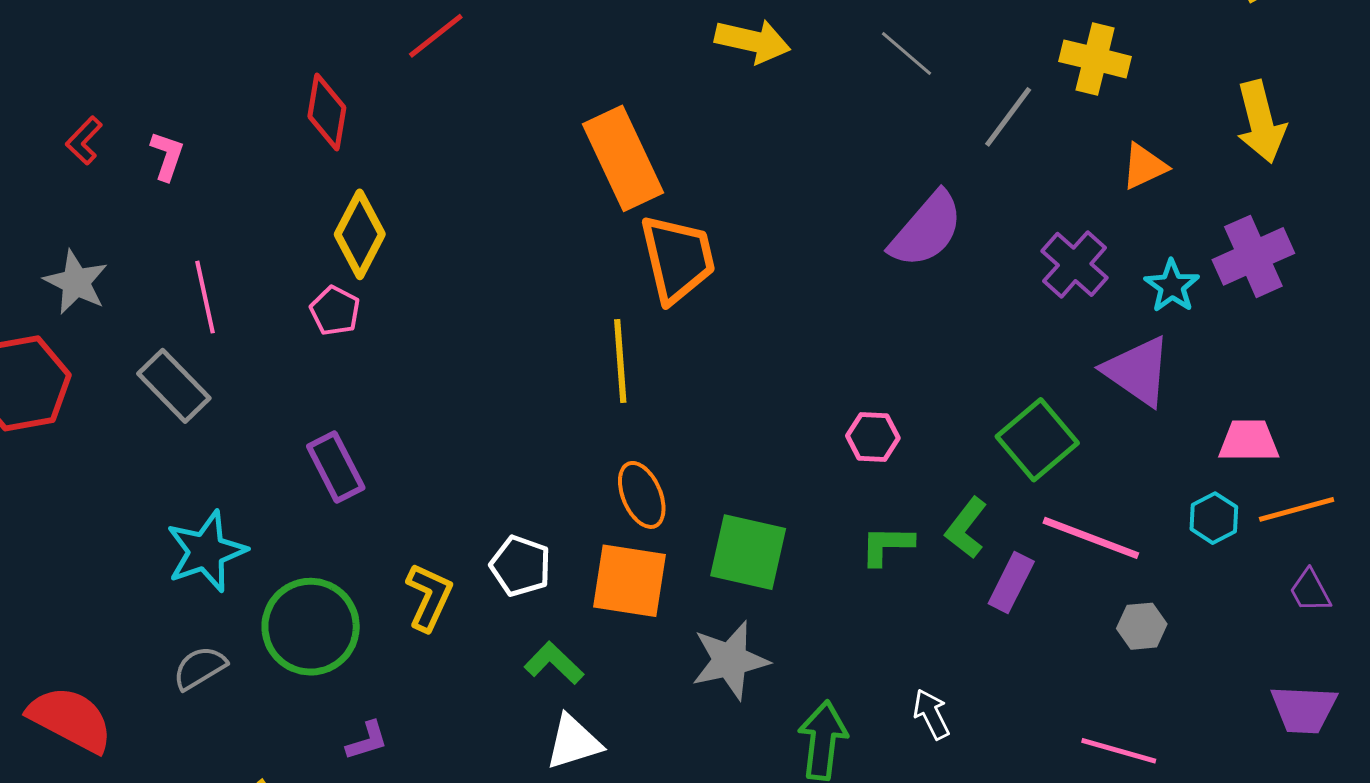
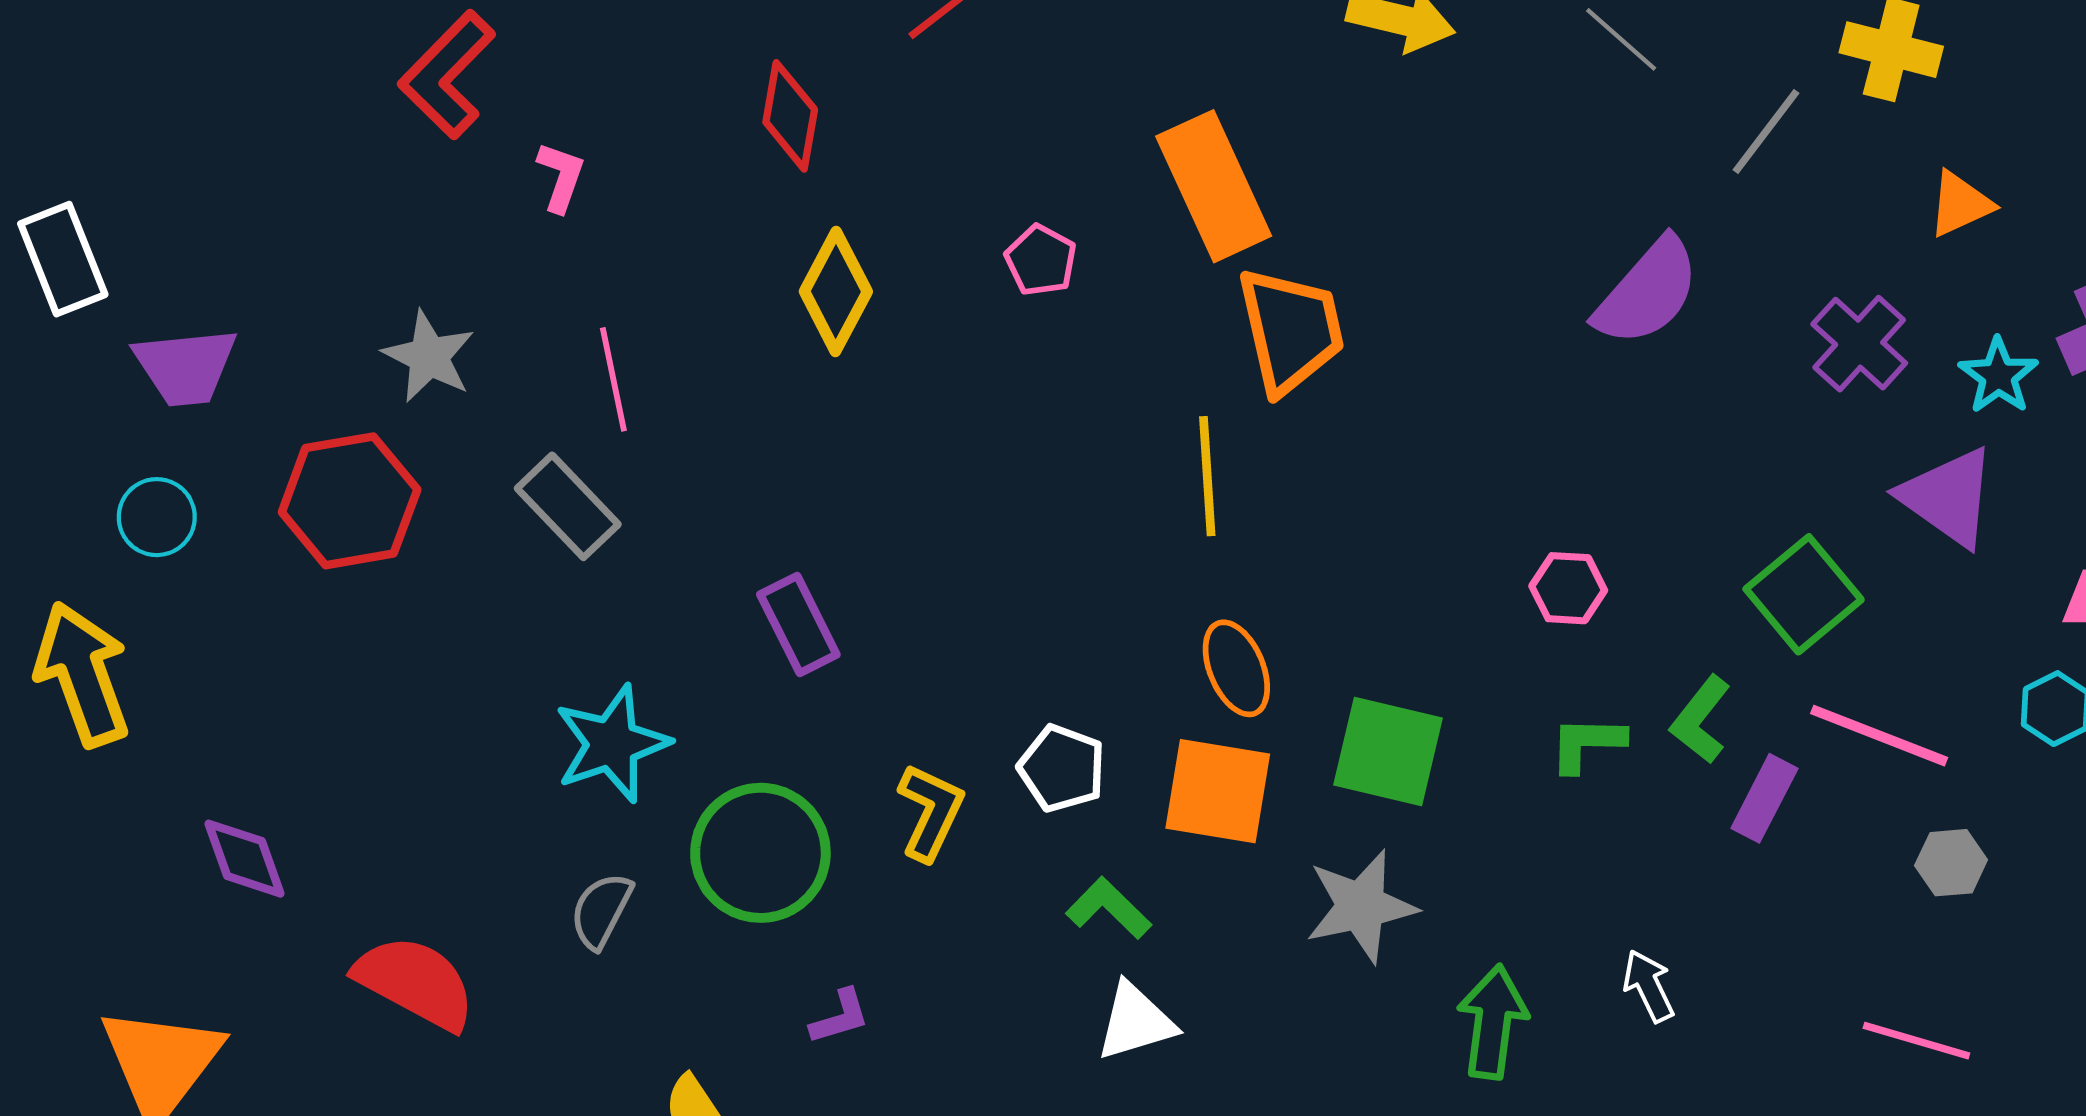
red L-shape: (84, 141) -> (447, 75), moved, size x1.8
pink pentagon: (335, 311) -> (1041, 260), moved
gray semicircle: (200, 668) -> (601, 911), turned -32

